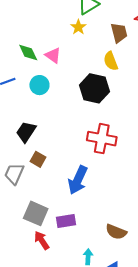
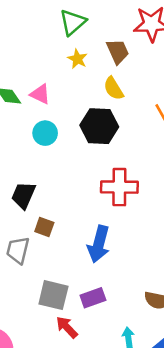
yellow star: (78, 27) -> (77, 59), moved
cyan circle: (39, 85) -> (45, 133), moved

